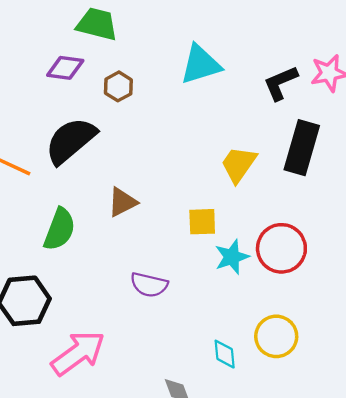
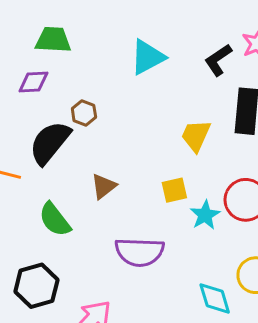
brown hexagon: (118, 86) -> (84, 113), moved
green semicircle: (60, 229) -> (55, 220), turned 132
purple semicircle: (149, 285) -> (140, 252), size x1.5
cyan diamond: (225, 354) -> (215, 299), size x1.4

